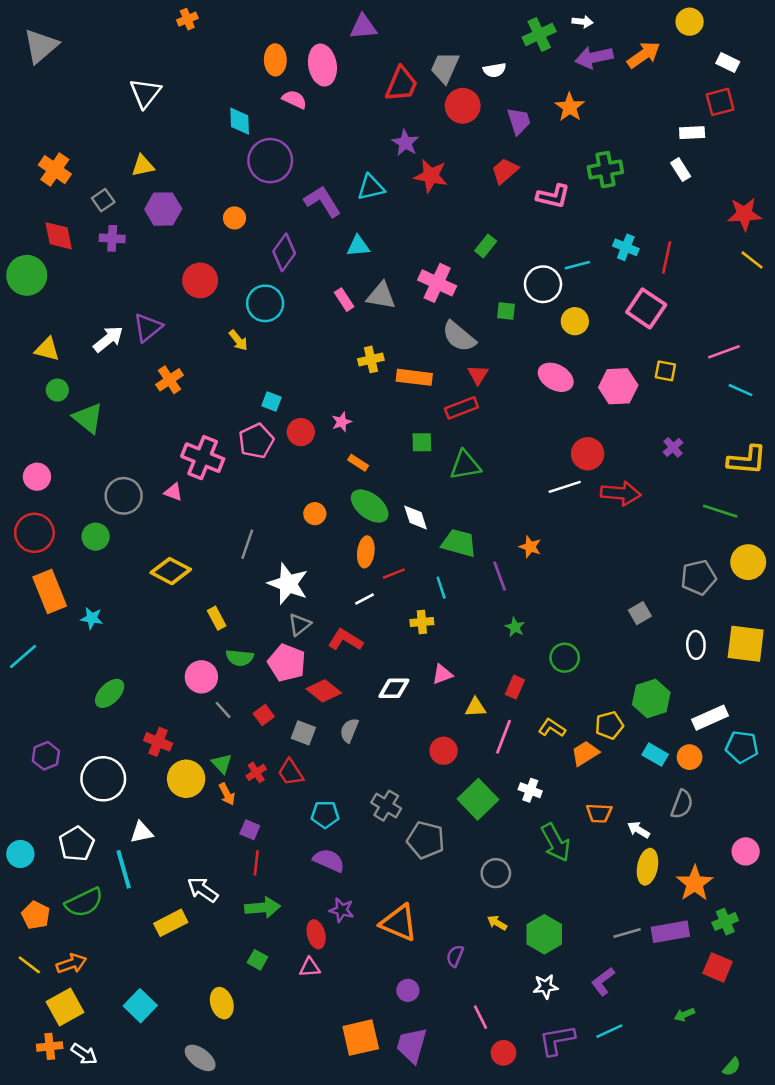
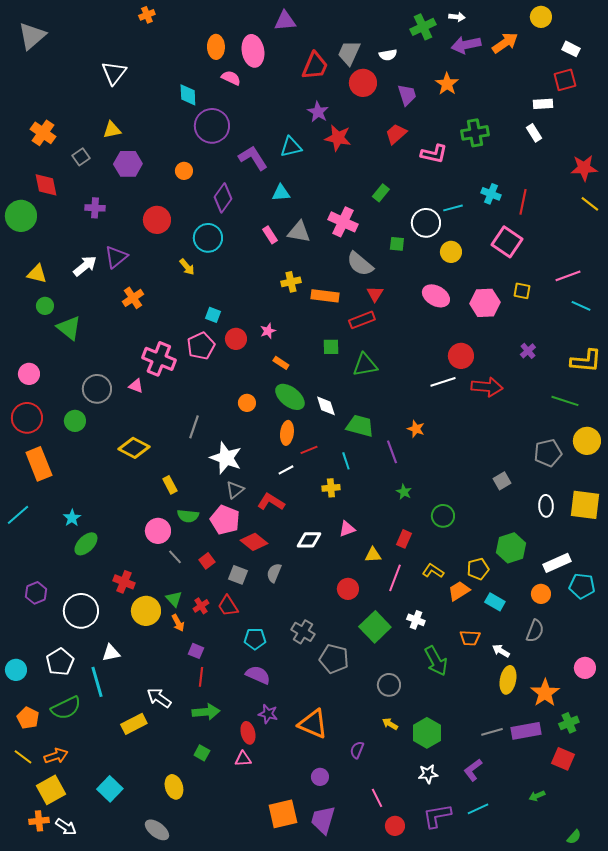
purple cross: (112, 238) -> (95, 208), moved
cyan star: (92, 618) -> (72, 518), moved, turned 30
cyan rectangle: (655, 755) -> (495, 602), moved

